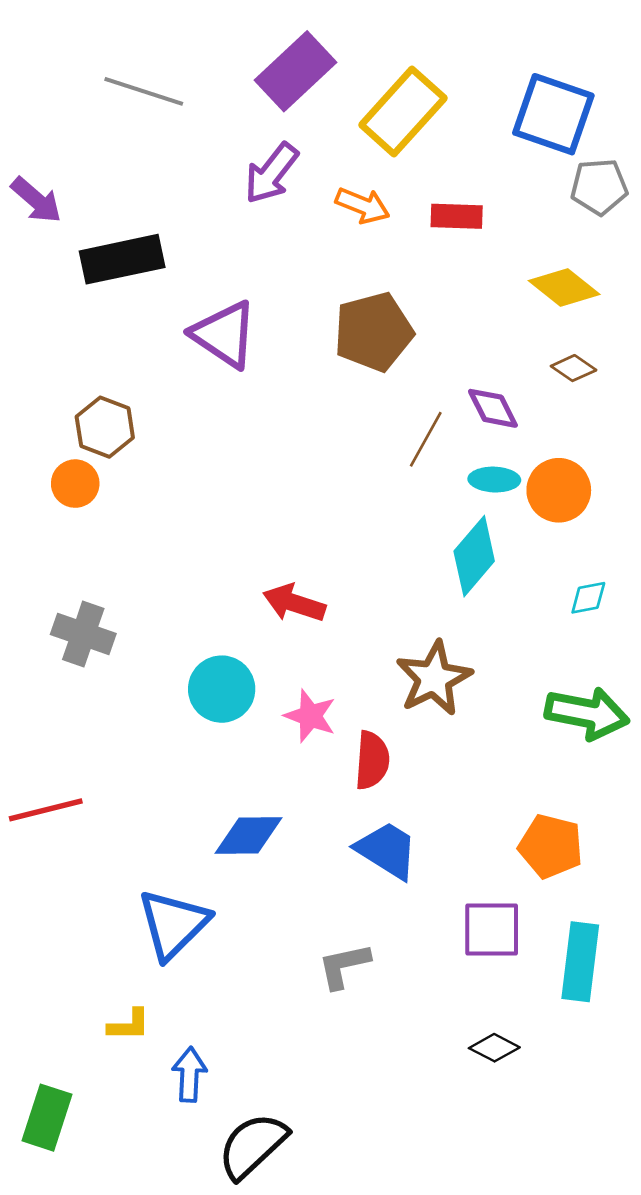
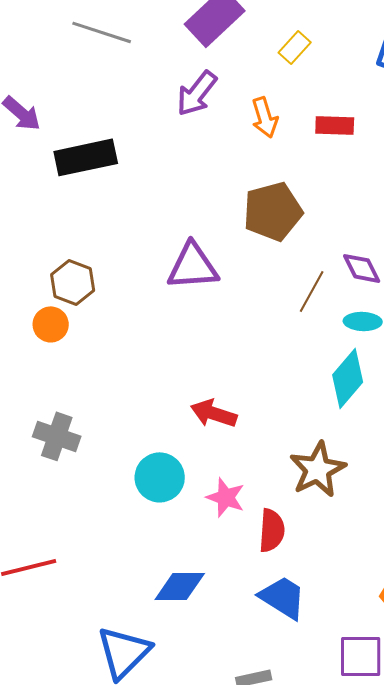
yellow rectangle: (403, 111) -> (295, 47), size x0.5
orange arrow: (363, 206) -> (265, 117), turned 51
purple triangle: (224, 334) -> (193, 266), moved, turned -38

